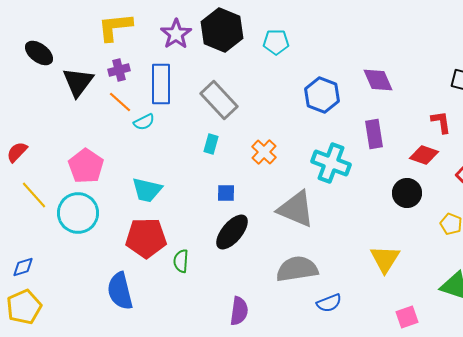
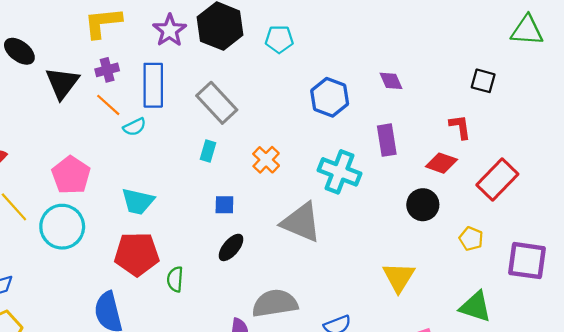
purple diamond: (378, 80) -> (391, 81), size x0.7
black ellipse: (232, 232) -> (231, 247), size x0.7
gray semicircle: (297, 269) -> (275, 303), moved

